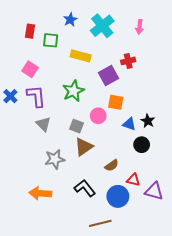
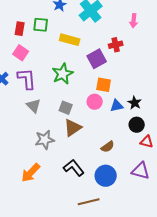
pink arrow: (140, 27) -> (134, 21), moved
red rectangle: (30, 31) -> (20, 29), moved
pink circle: (98, 116) -> (95, 102), moved
blue triangle: (129, 124) -> (117, 106), turned -32
black circle: (142, 145) -> (137, 125), moved
brown semicircle: (112, 165) -> (108, 147), moved
red triangle: (133, 180) -> (147, 142), moved
orange arrow: (40, 193) -> (31, 173), turned -50

